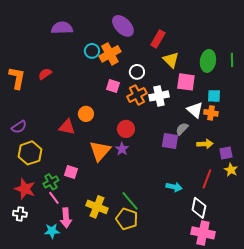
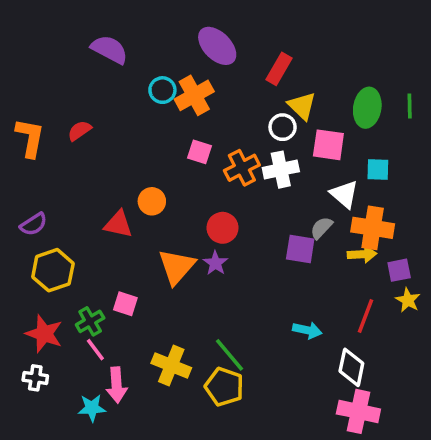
purple semicircle: (62, 28) -> (109, 49), turned 30
white circle: (137, 72) -> (283, 127), moved
orange cross: (211, 113) -> (373, 228), moved, size x1.6

